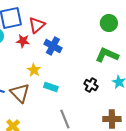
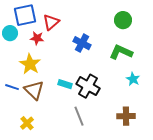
blue cross: (53, 46) -> (82, 43), moved
yellow star: (34, 70) -> (30, 64), moved, size x1.5
black cross: (91, 85) -> (88, 86), moved, size x1.6

